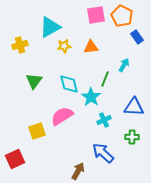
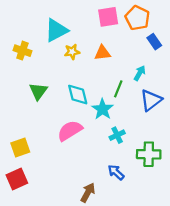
yellow cross: (20, 45) -> (22, 51), turned 35
blue triangle: (134, 107) -> (151, 100), moved, turned -40
yellow square: (37, 131) -> (20, 148), moved
green cross: (132, 137) -> (149, 154), size x1.5
blue arrow: (103, 153) -> (116, 172), size x0.7

